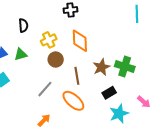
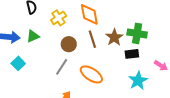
brown circle: (56, 59) -> (69, 44), moved
brown line: (77, 76) -> (92, 39), moved
black rectangle: (109, 93) -> (132, 54), moved, turned 32

